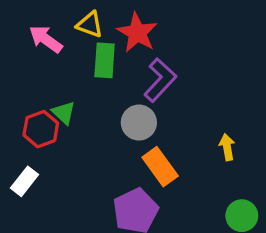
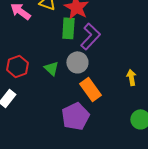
green rectangle: (105, 60) -> (68, 28), moved
green triangle: (64, 113) -> (51, 68), moved

